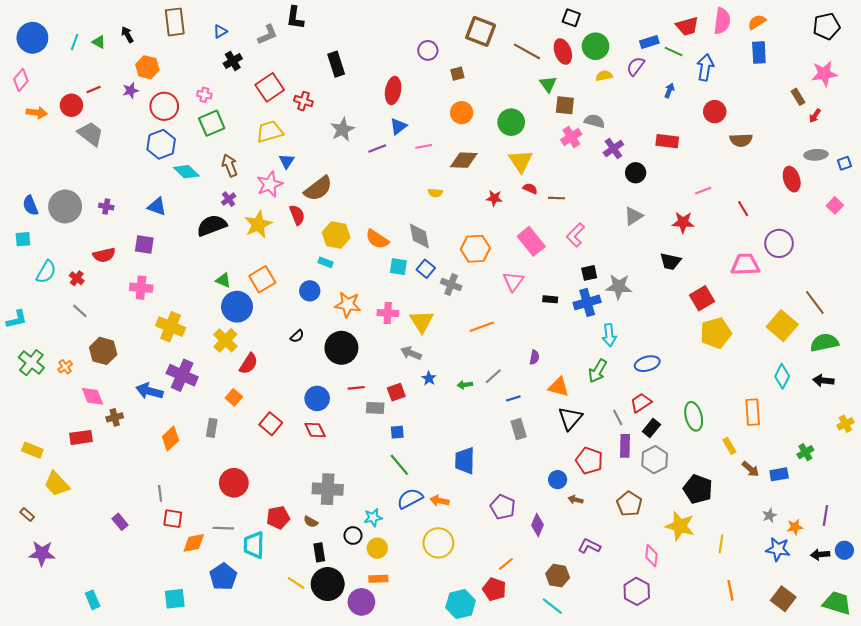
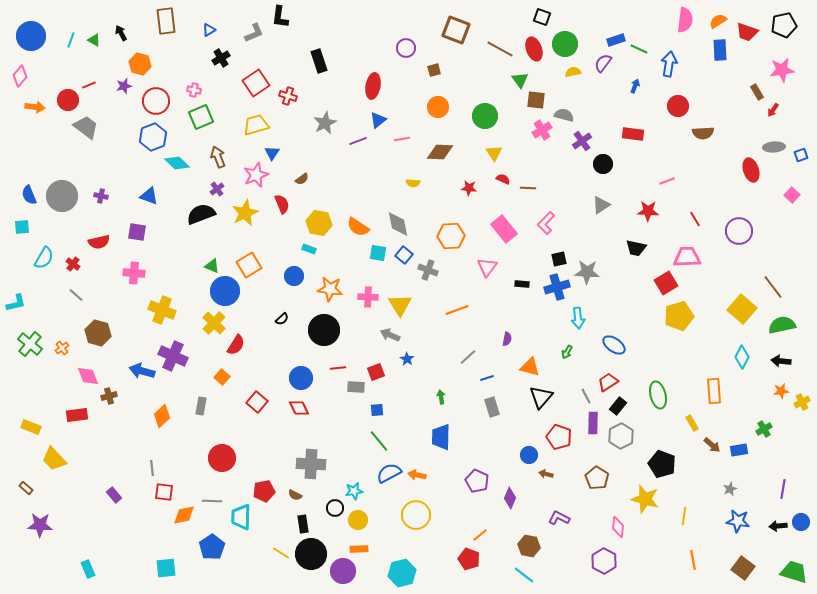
red trapezoid: (687, 26) -> (747, 32), moved, turned 35
yellow triangle: (521, 161) -> (494, 153), size x0.7
brown semicircle: (318, 189) -> (302, 179), size x0.5
red line: (743, 209) -> (695, 219), moved
pink trapezoid: (745, 264) -> (687, 257), moved
blue ellipse: (647, 364) -> (614, 345), turned 50
green arrow: (598, 371) -> (567, 352), size x0.6
green arrow: (465, 385) -> (441, 397), moved, turned 88
orange star: (795, 527) -> (781, 391), moved
cyan hexagon: (461, 604) -> (402, 573), moved

